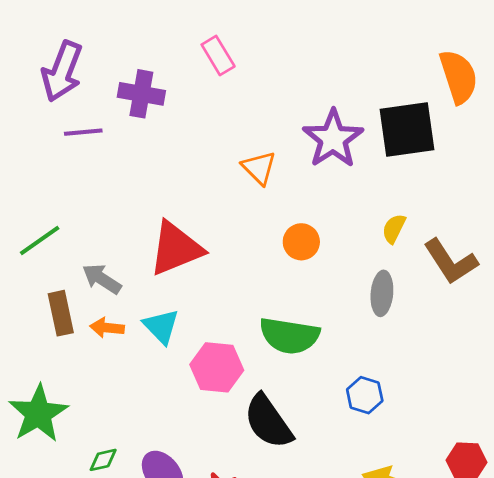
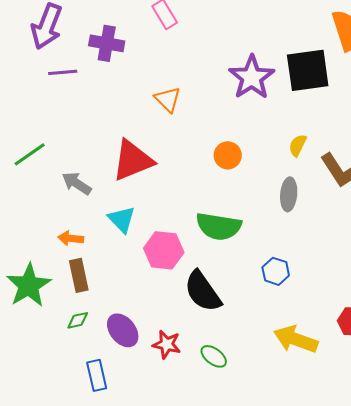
orange triangle: (259, 168) -> (168, 99), moved
brown rectangle: (61, 313) -> (79, 275), moved
orange arrow: (107, 328) -> (71, 238), moved

